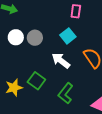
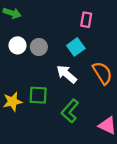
green square: (36, 81) -> (38, 95), turned -36

